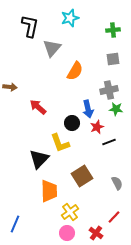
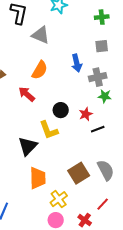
gray triangle: (52, 48) -> (41, 35), turned -48
orange semicircle: (75, 71) -> (40, 70), moved
blue arrow: (88, 109) -> (77, 63), moved
brown square: (82, 176) -> (79, 173), moved
gray semicircle: (117, 183) -> (106, 170), size x1.5

